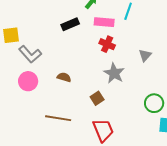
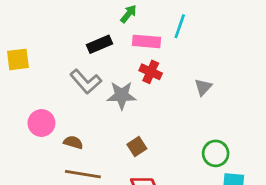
gray L-shape: (30, 54) -> (86, 82), moved
gray star: (114, 73) -> (122, 95), moved, turned -30
brown semicircle: (64, 77) -> (73, 142), moved

